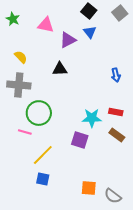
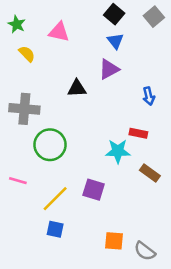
purple triangle: (68, 40) -> (109, 69), moved
yellow semicircle: (21, 57) -> (27, 54), moved
red rectangle: (116, 112) -> (138, 133), moved
pink line: (25, 132) -> (18, 181), moved
purple square: (80, 140) -> (94, 190), moved

